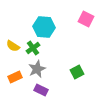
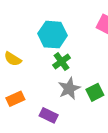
green cross: (33, 48) -> (62, 62), moved
gray star: (37, 69) -> (69, 88), moved

